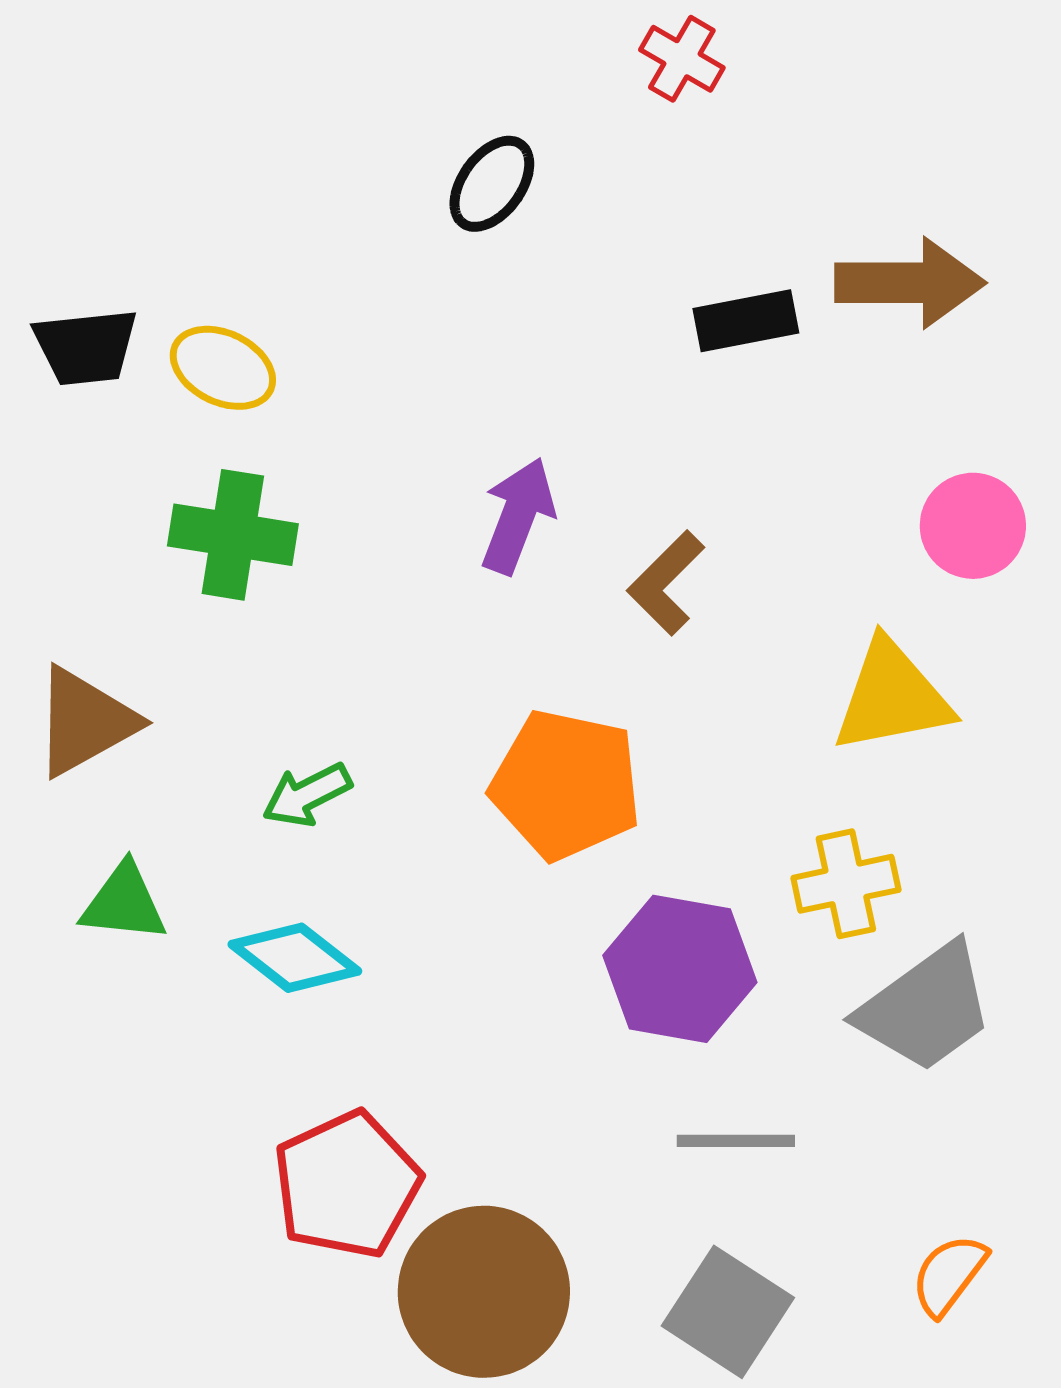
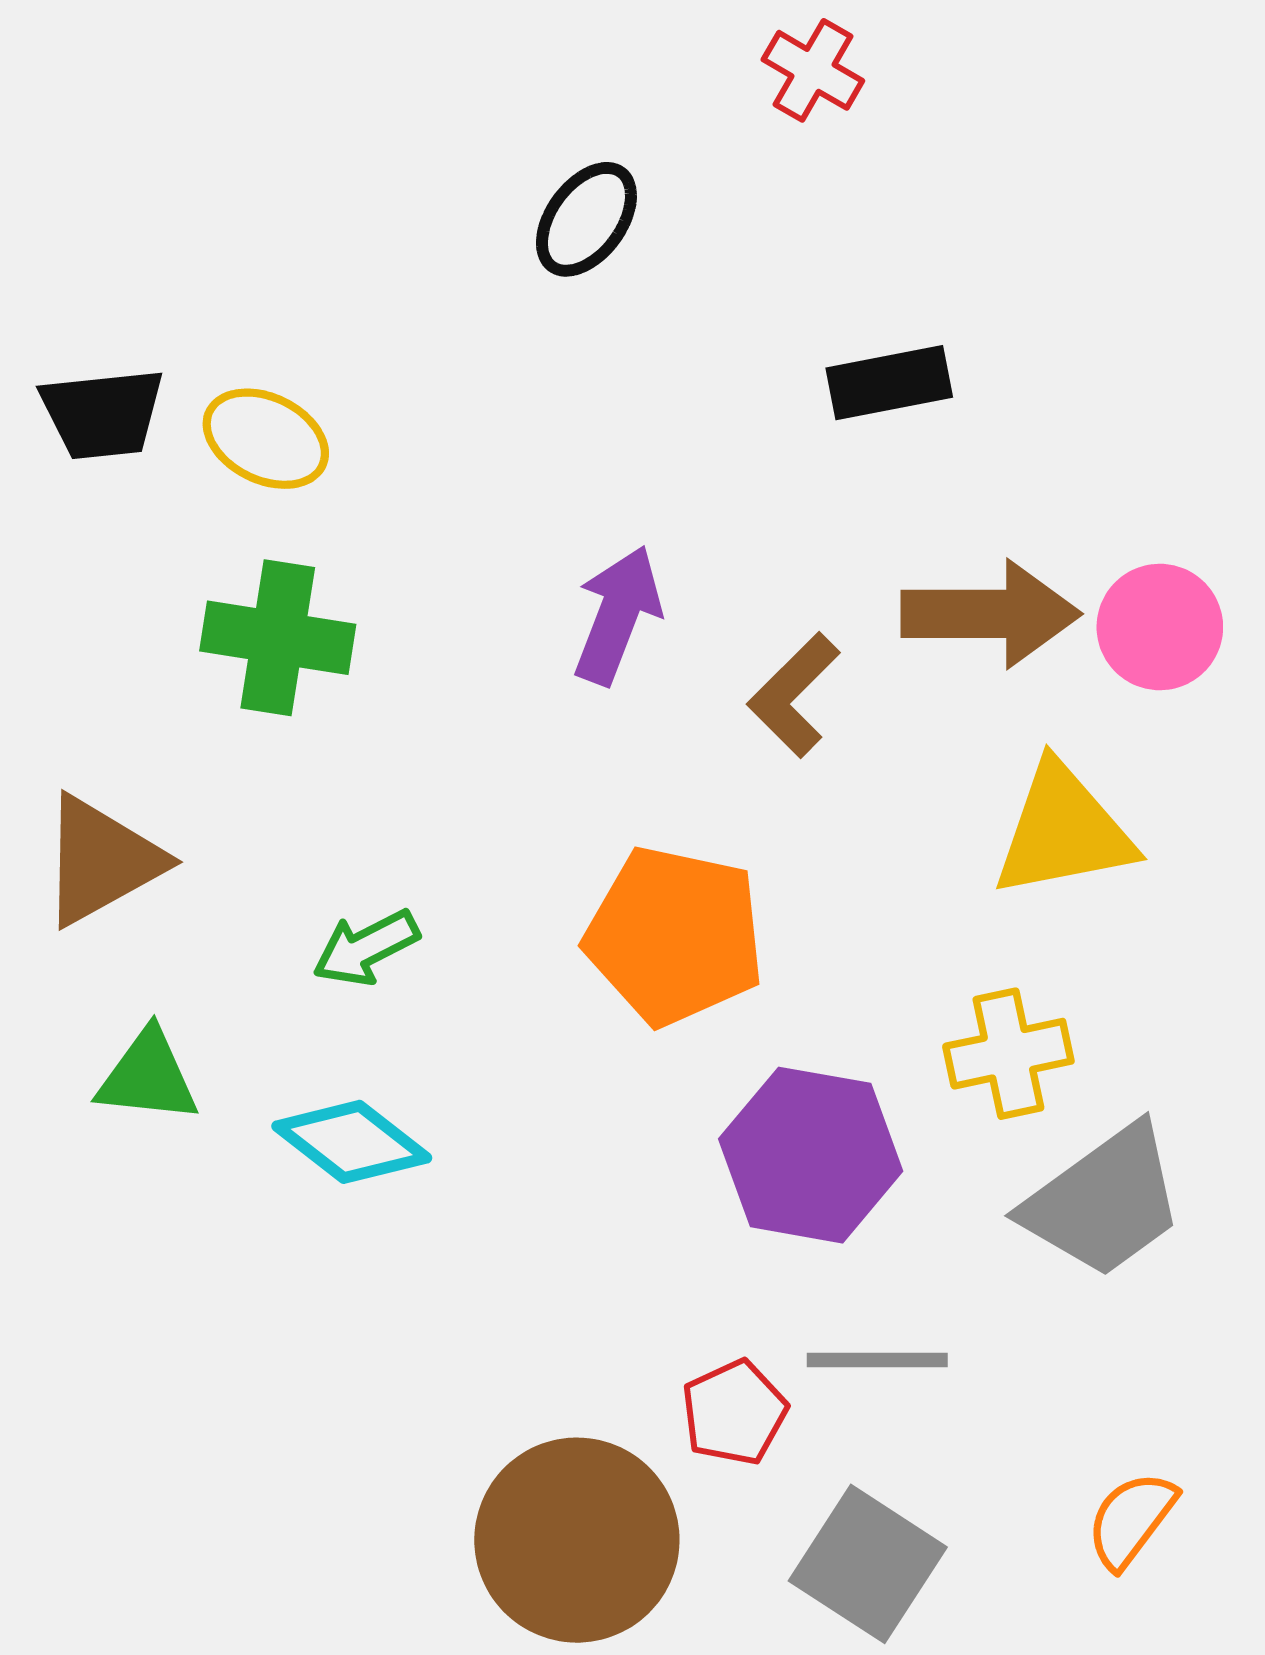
brown arrow: (910, 283) -> (991, 614), moved
red pentagon: (347, 1185) -> (734, 1413), moved, size x0.6

